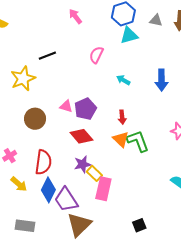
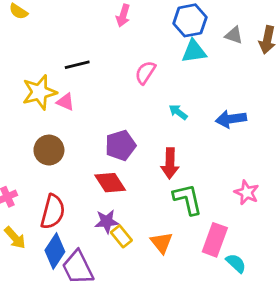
pink arrow: (75, 16) -> (123, 15), turned -133
blue arrow: (161, 80) -> (231, 119), turned 75
pink triangle: (66, 106) -> (65, 102), moved
red arrow: (122, 117) -> (170, 163), size x1.5
orange triangle: (121, 139) -> (162, 243), moved
pink rectangle: (103, 189) -> (215, 240), moved

